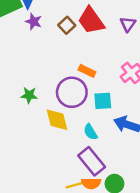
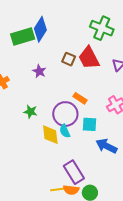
purple star: (34, 22) -> (39, 71), moved
brown square: (67, 25) -> (69, 59), turned -32
cyan semicircle: (90, 132) -> (65, 131), moved

